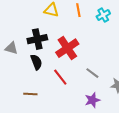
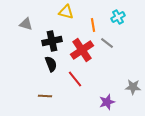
orange line: (78, 10) -> (93, 25), moved
gray triangle: (11, 48) -> (26, 24), moved
gray line: (92, 73) -> (107, 43), moved

